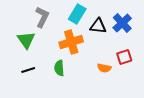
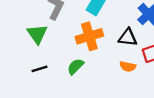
black triangle: (98, 26) -> (128, 37), moved
green semicircle: (59, 68) -> (75, 67), turned 49

